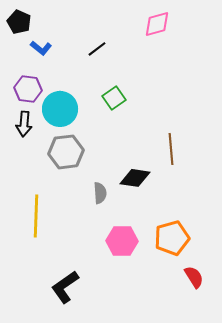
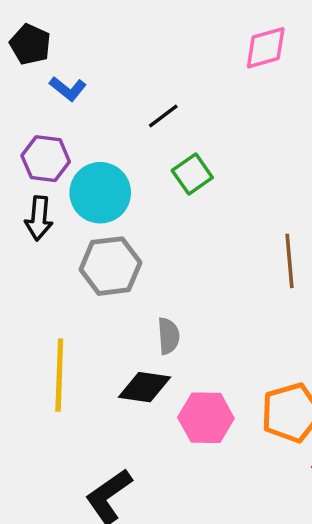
black line: (97, 49) -> (163, 116), moved
black diamond: (135, 178) -> (145, 387), moved

